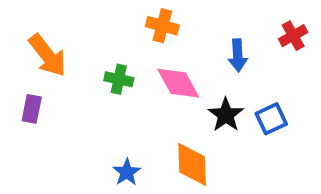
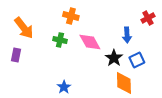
orange cross: (162, 26) -> (71, 16), moved
blue arrow: (238, 55) -> (127, 35), moved
orange diamond: (192, 164) -> (124, 83), moved

